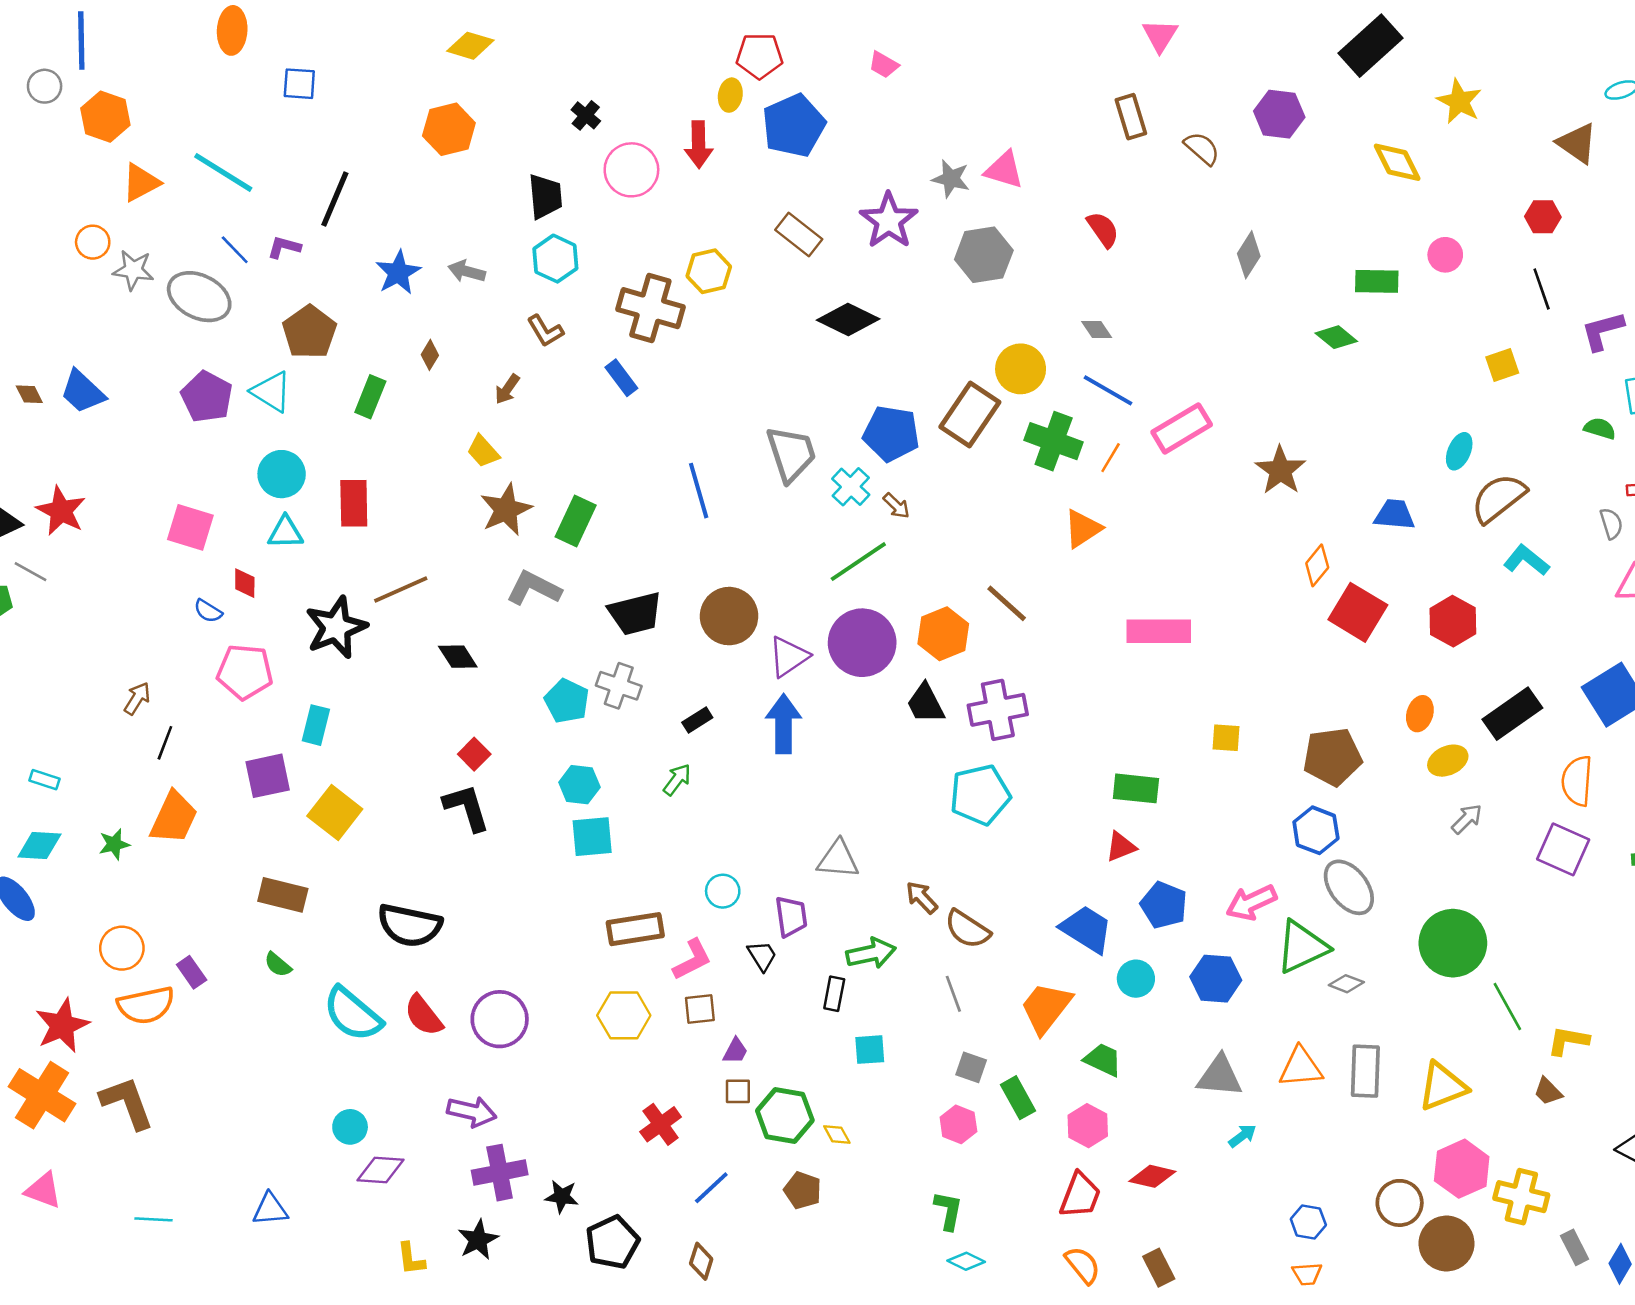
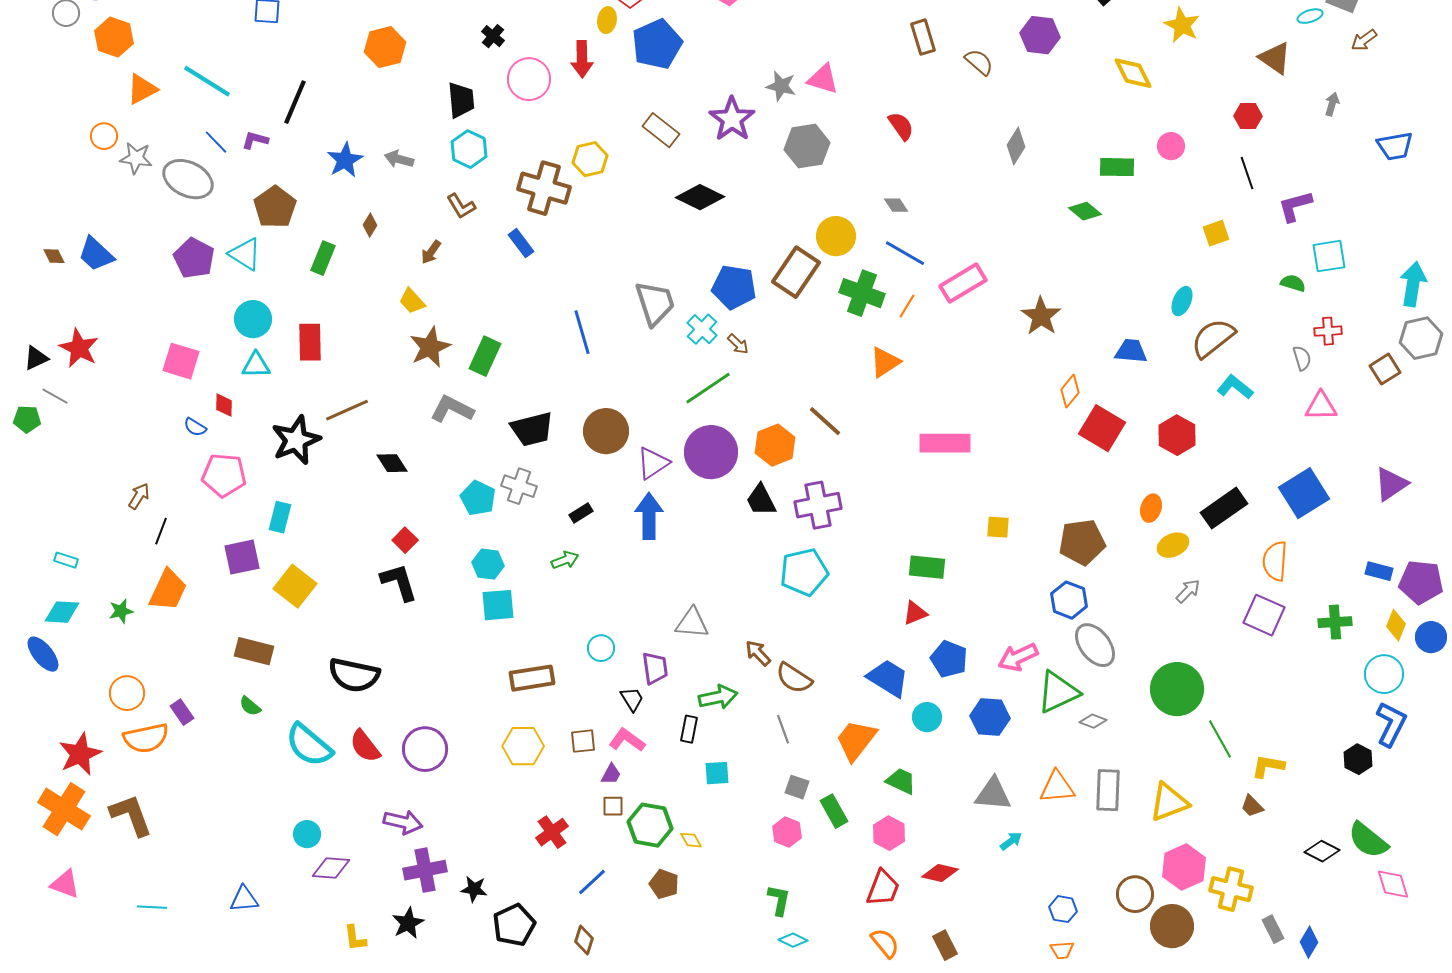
green arrow: (677, 780) -> (565, 560), turned 32
pink L-shape: (692, 960) -> (627, 740), moved, turned -117

